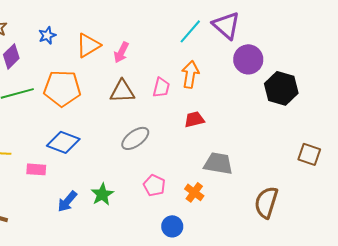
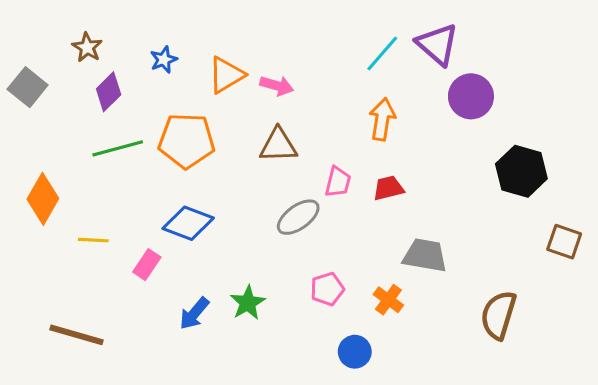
pink arrow: (121, 52) -> (277, 86), turned -100
pink trapezoid: (161, 87) -> (338, 182), moved
black hexagon: (281, 88) -> (521, 171), moved
pink rectangle: (36, 169) -> (147, 265), turned -60
pink pentagon: (154, 185) -> (327, 289), turned 30

